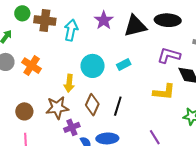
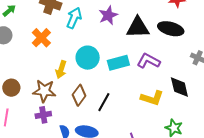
purple L-shape: (169, 56) -> (148, 61), moved
cyan rectangle: (124, 64) -> (118, 63), size x1.5
orange cross: (32, 66) -> (41, 38), moved
purple cross: (72, 127) -> (43, 115), moved

